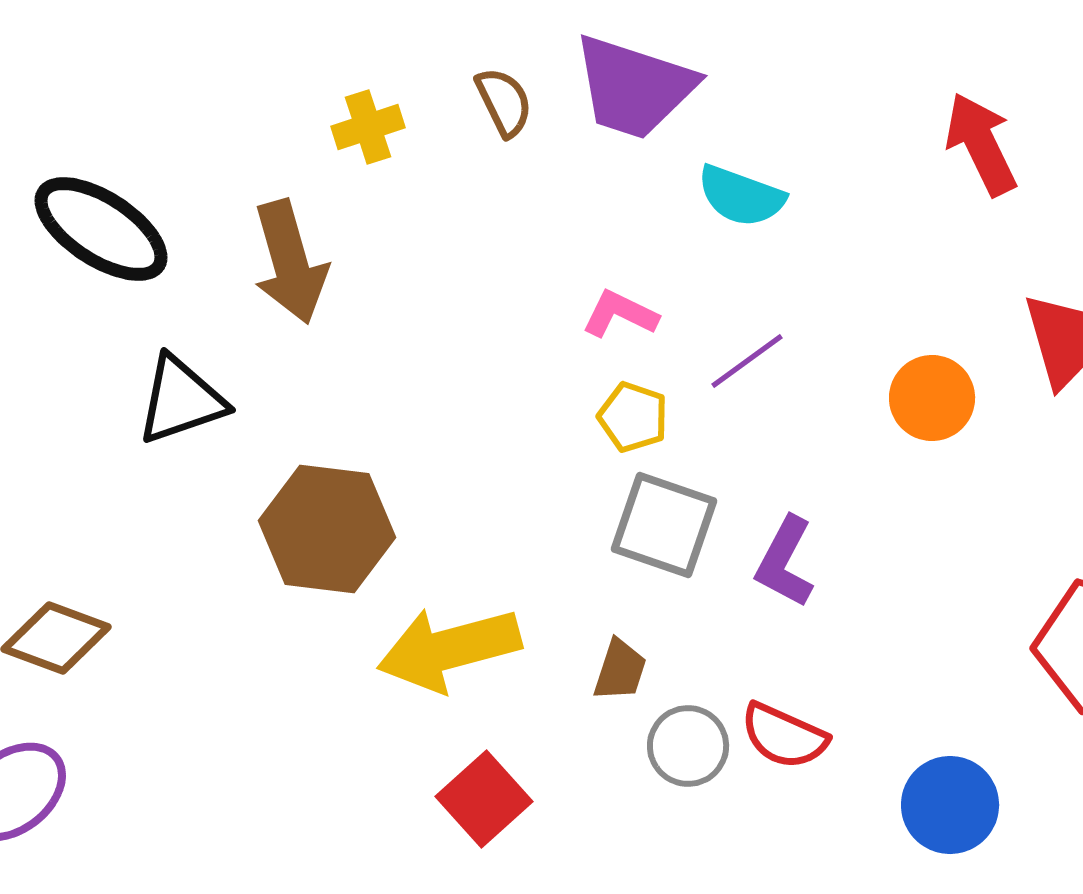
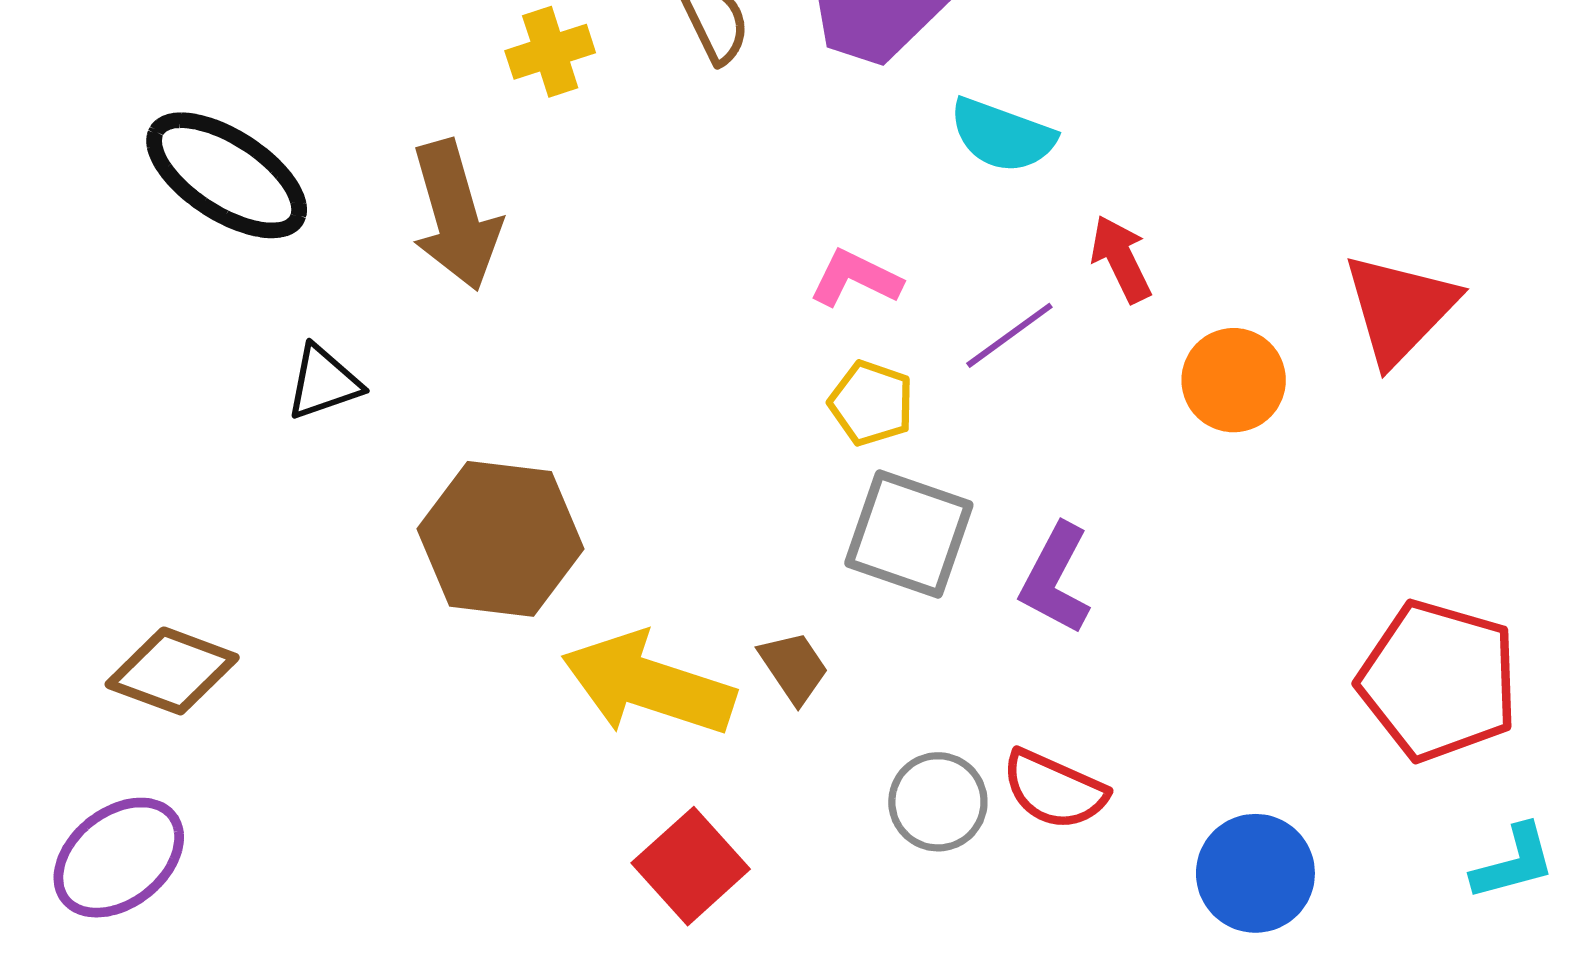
red arrow: (981, 144) -> (1121, 259), moved, size x0.7
black triangle: (181, 400) -> (324, 383), size x0.7
yellow arrow: (449, 649) -> (648, 684), turned 33
brown trapezoid: (620, 670) -> (794, 667), moved, turned -52

